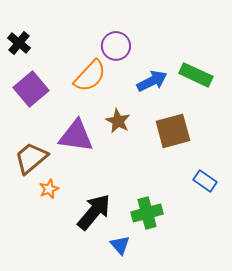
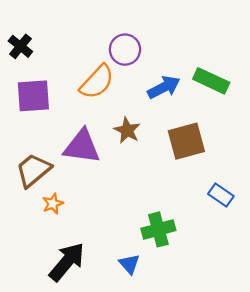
purple square: (31, 89) -> (33, 96), turned 36
black arrow: (94, 212) -> (67, 262), moved

